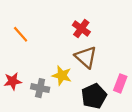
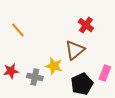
red cross: (81, 29) -> (86, 25), moved
brown triangle: (86, 57) -> (75, 50), turned 40

